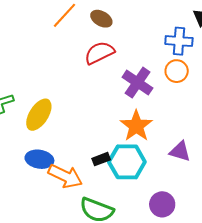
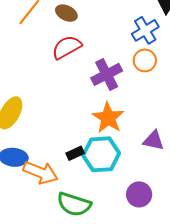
blue cross: (179, 41) -> (145, 30), turned -32
purple cross: (138, 83) -> (107, 74), turned 32

